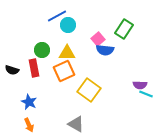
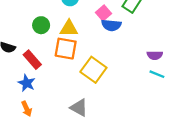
red rectangle: (34, 68) -> (32, 60), moved, turned -30
orange square: (64, 71) -> (66, 49), turned 35
purple semicircle: (140, 85) -> (155, 55), moved

